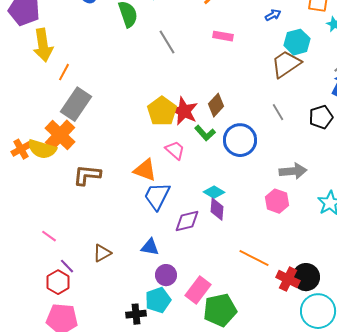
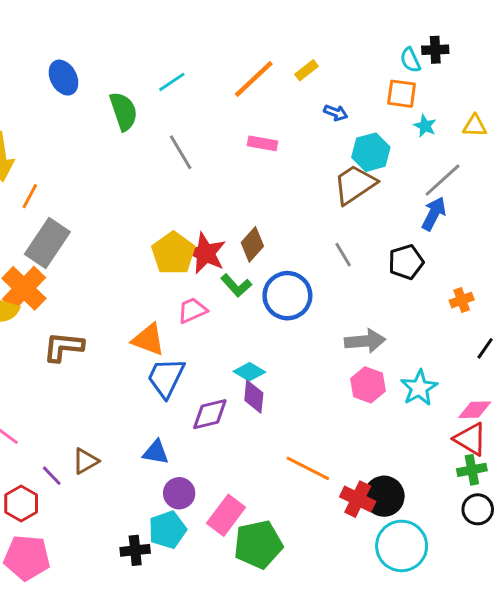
blue arrow: (273, 15) -> (336, 113), turned 49
pink trapezoid: (175, 150) -> (192, 310), turned -65
pink hexagon: (277, 201) -> (368, 385), moved
purple line: (67, 266) -> (52, 476), moved

